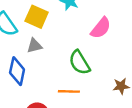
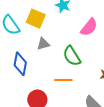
gray triangle: (34, 46) -> (43, 44), moved

